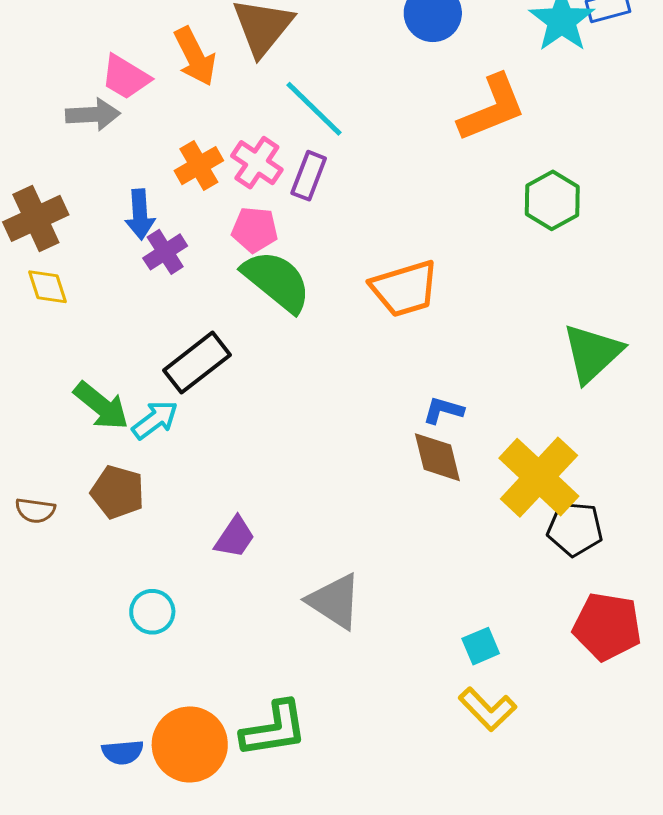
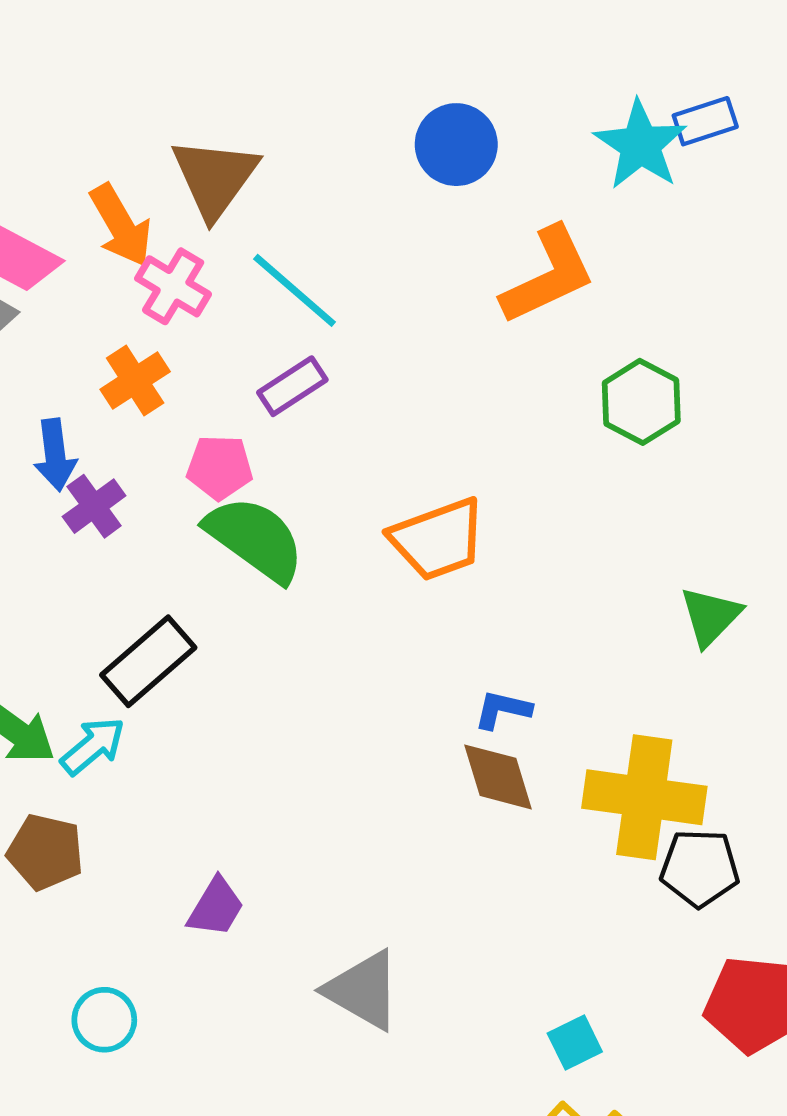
pink cross: (257, 163) -> (173, 286), moved
purple rectangle: (309, 176) -> (292, 386), turned 39
green triangle: (592, 353) -> (711, 616), size x0.7
yellow cross: (539, 477) -> (644, 797), turned -32

